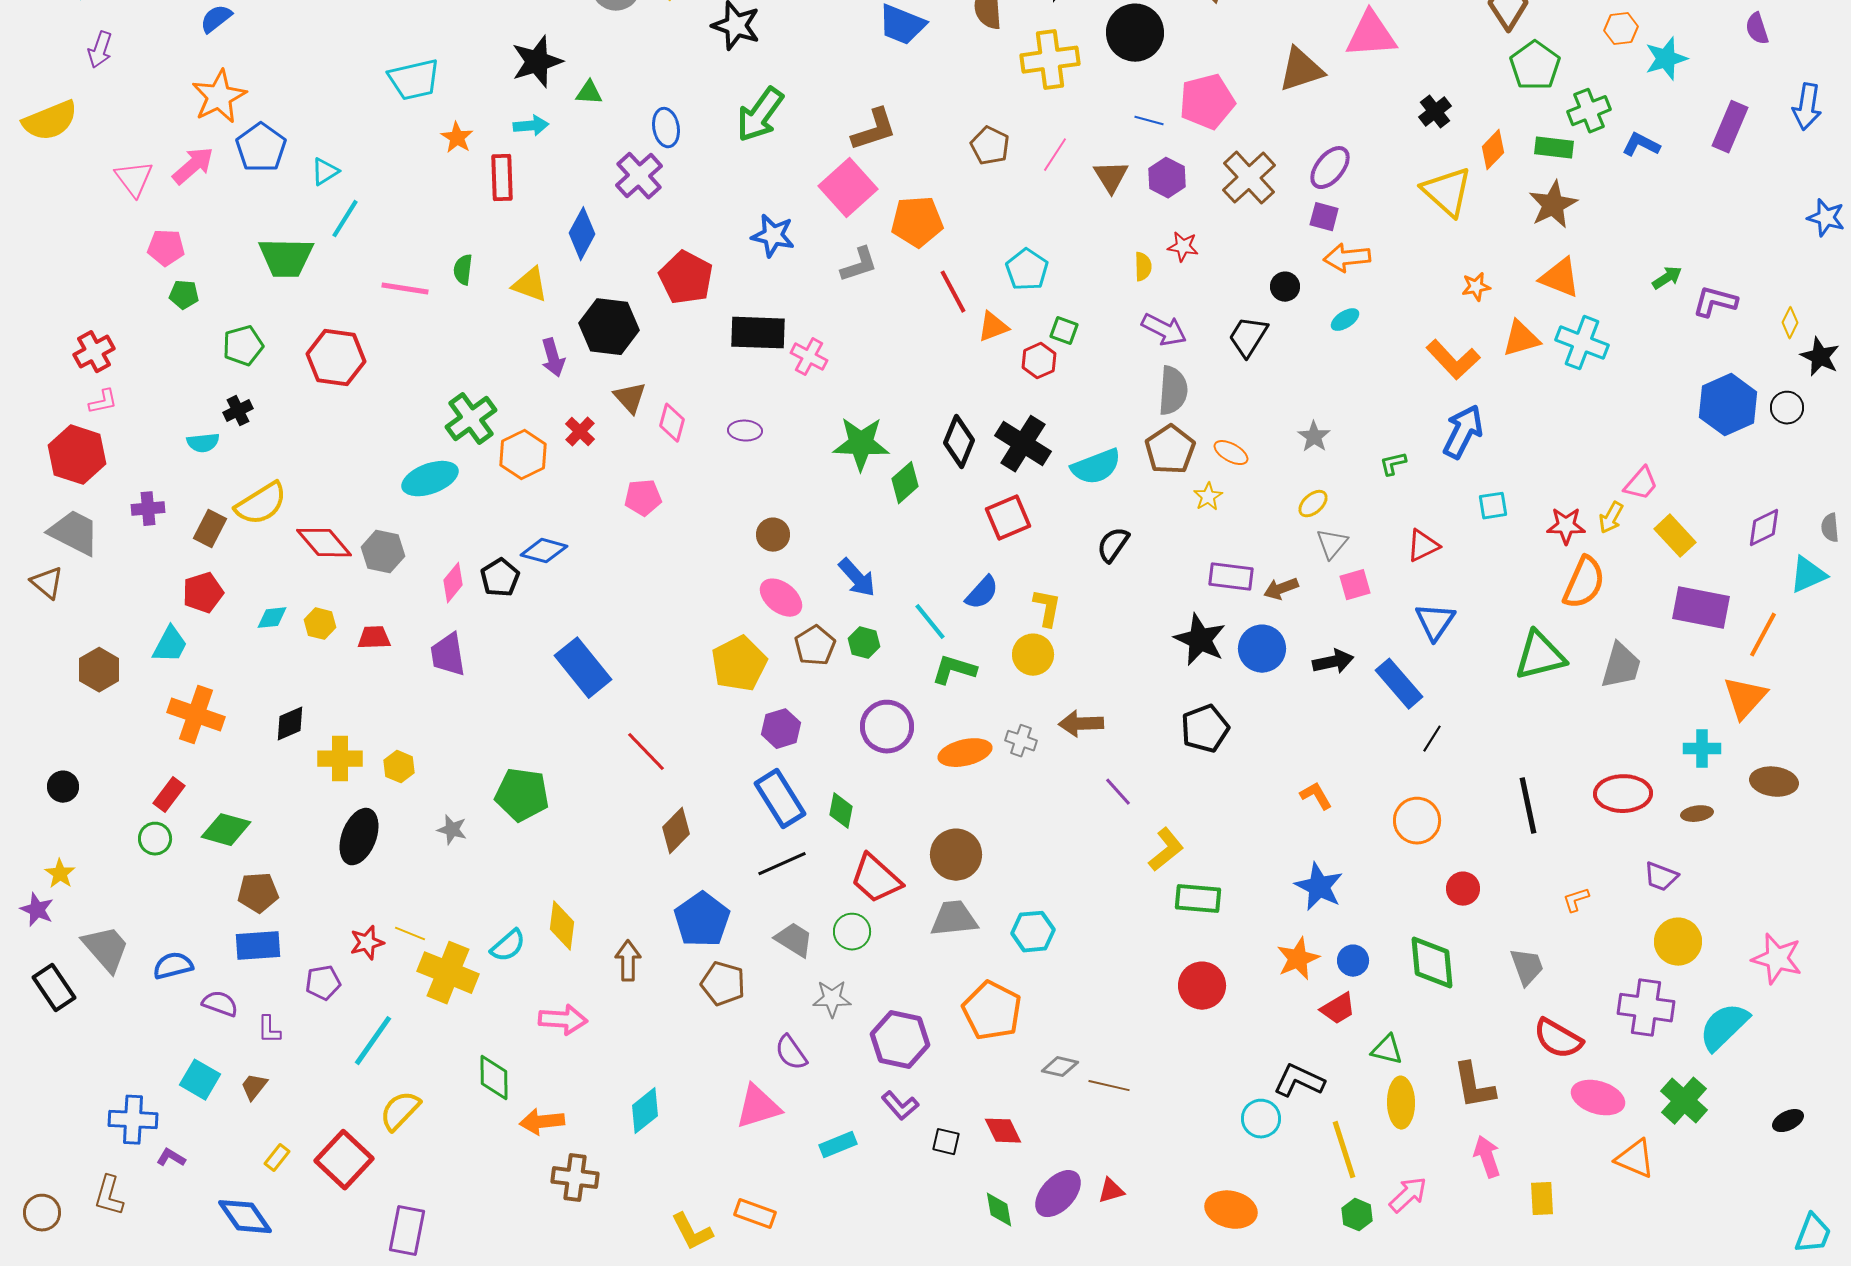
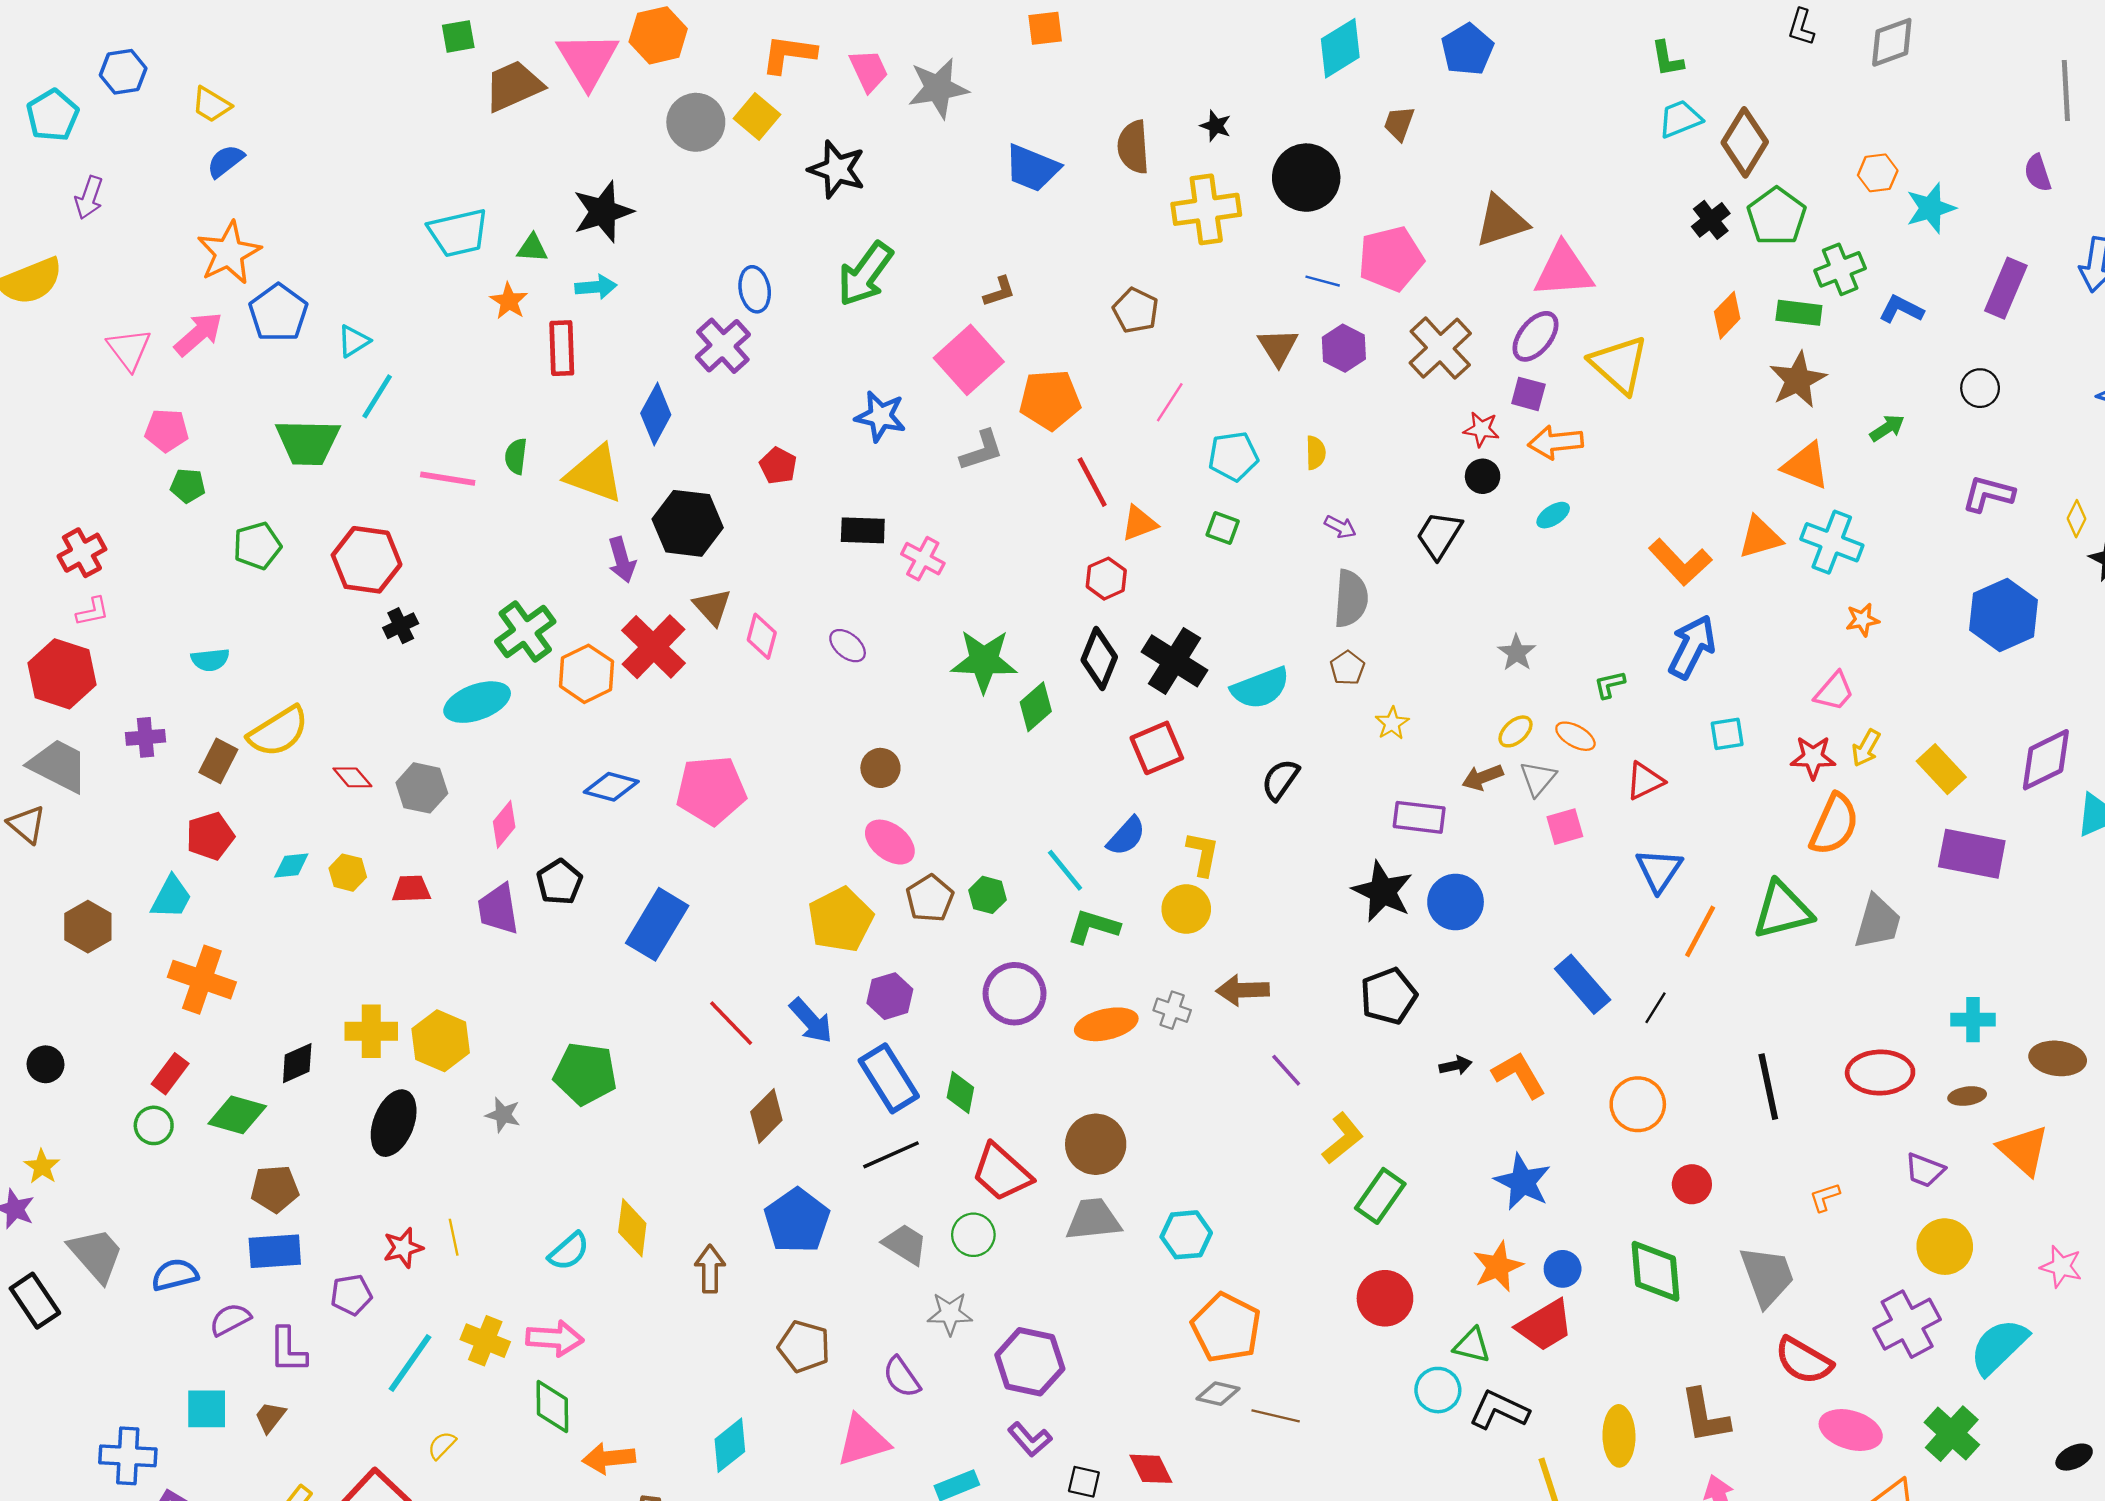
pink triangle: (1371, 35) -> (1564, 270), moved
green triangle: (589, 93) -> (532, 248), moved
black cross: (1435, 112) -> (1711, 220), moved
brown L-shape: (874, 130) -> (999, 292), size x0.6
pink line: (1055, 155) -> (1170, 402), moved
yellow triangle: (1447, 192) -> (1619, 365), moved
red star: (1183, 247) -> (1481, 429), moved
cyan pentagon: (1027, 270) -> (1233, 456), moved, turned 30
red pentagon: (686, 278) -> (778, 466), size x0.6
green arrow: (1667, 278) -> (1887, 428), moved
yellow triangle: (530, 285) -> (595, 474), size x1.4
orange star: (1476, 287) -> (1862, 620), moved
purple arrow: (1164, 330) -> (1340, 527), size x0.6
black rectangle: (758, 333) -> (863, 530), size x0.7
red hexagon: (1039, 361) -> (1106, 579), moved
black circle: (1787, 408) -> (1980, 388), moved
black cross: (238, 411) -> (401, 626), moved
purple ellipse: (745, 431) -> (848, 646), turned 36
red cross: (580, 432) -> (653, 647), size x1.8
brown pentagon: (1170, 450) -> (1347, 668), size x0.6
orange ellipse: (1231, 453) -> (1575, 736), moved
pink trapezoid: (1641, 484) -> (1834, 691), moved
pink pentagon: (643, 498) -> (711, 790), moved, size x1.6
purple diamond: (1764, 528) -> (2046, 760), size x1.4
red diamond: (324, 543) -> (352, 777), size x0.6
black pentagon: (500, 578) -> (559, 882), moved
blue arrow: (857, 578) -> (811, 1021), moved
brown arrow: (1281, 589) -> (1483, 777), moved
orange line: (1763, 635) -> (1700, 931), moved
black arrow: (1333, 662) -> (1456, 1065), moved, size x0.7
blue rectangle: (583, 668) -> (657, 924), turned 70
blue rectangle: (1399, 684) -> (1583, 984), moved
orange triangle: (1745, 698) -> (2024, 1150), moved, turned -30
black diamond: (290, 724) -> (297, 1063), moved
yellow hexagon: (399, 767) -> (441, 1041), size x1.6
orange L-shape: (1316, 796) -> (1519, 1075), size x1.4
green rectangle: (1198, 899) -> (1380, 1196), turned -60
yellow line: (410, 934) -> (454, 1237), turned 56
pink star: (1777, 959) -> (2061, 1267), size x0.7
gray trapezoid: (1527, 967) -> (1767, 1276), size x1.4
yellow cross: (448, 973) -> (485, 1341), moved, size x0.7
brown pentagon: (723, 984) -> (804, 1347), moved
purple semicircle: (220, 1004) -> (230, 1319), turned -48
purple cross: (1646, 1008) -> (1907, 1324), turned -36
red trapezoid: (1338, 1009) -> (1545, 1325), size x1.4
orange pentagon: (992, 1011) -> (1226, 1328), moved
pink arrow: (563, 1020) -> (555, 1338), moved
purple L-shape: (269, 1030) -> (288, 1350), size x1.4
green triangle: (1387, 1050) -> (1472, 1345), moved
cyan square: (200, 1080) -> (207, 1409), turned -30
yellow semicircle: (400, 1111) -> (442, 1445), size x0.6
cyan circle: (1261, 1119) -> (1438, 1390), moved

